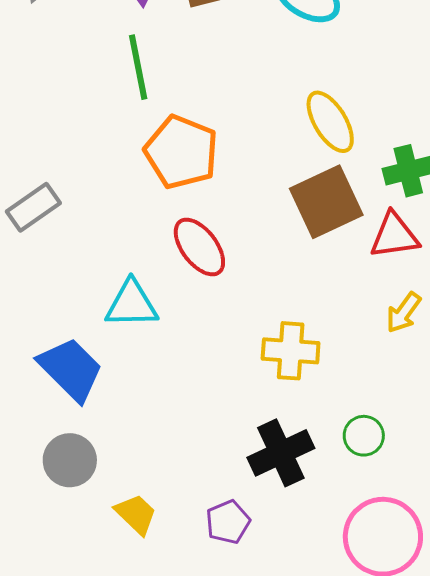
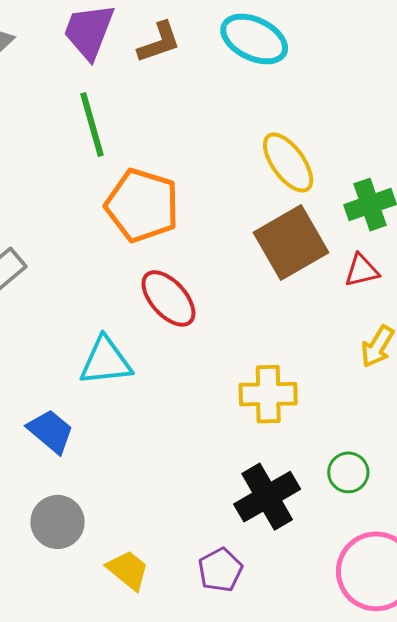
red triangle: (394, 236) -> (362, 270), size x0.7
blue trapezoid: (71, 369) -> (51, 431), size x0.7

